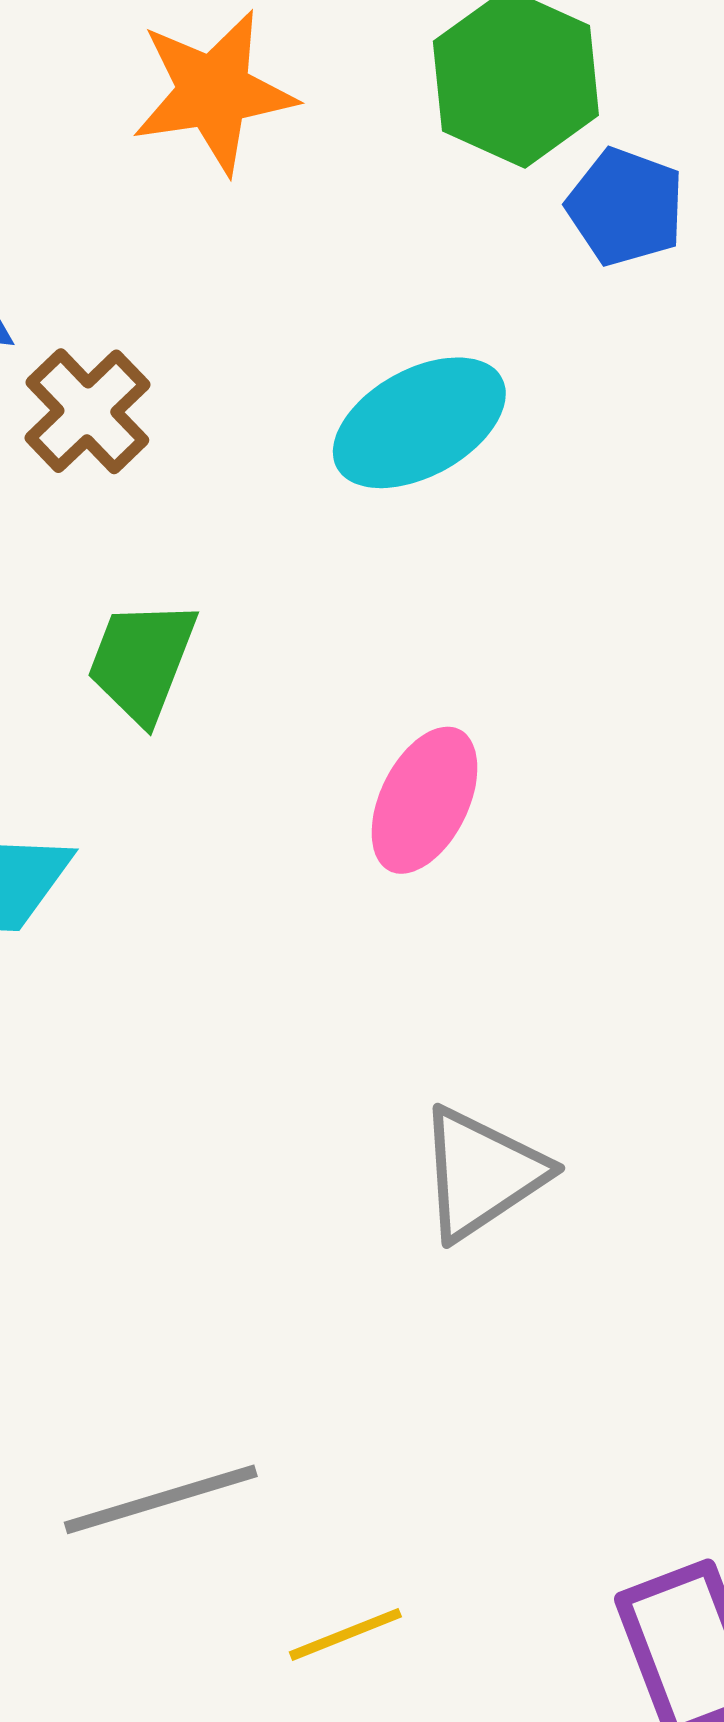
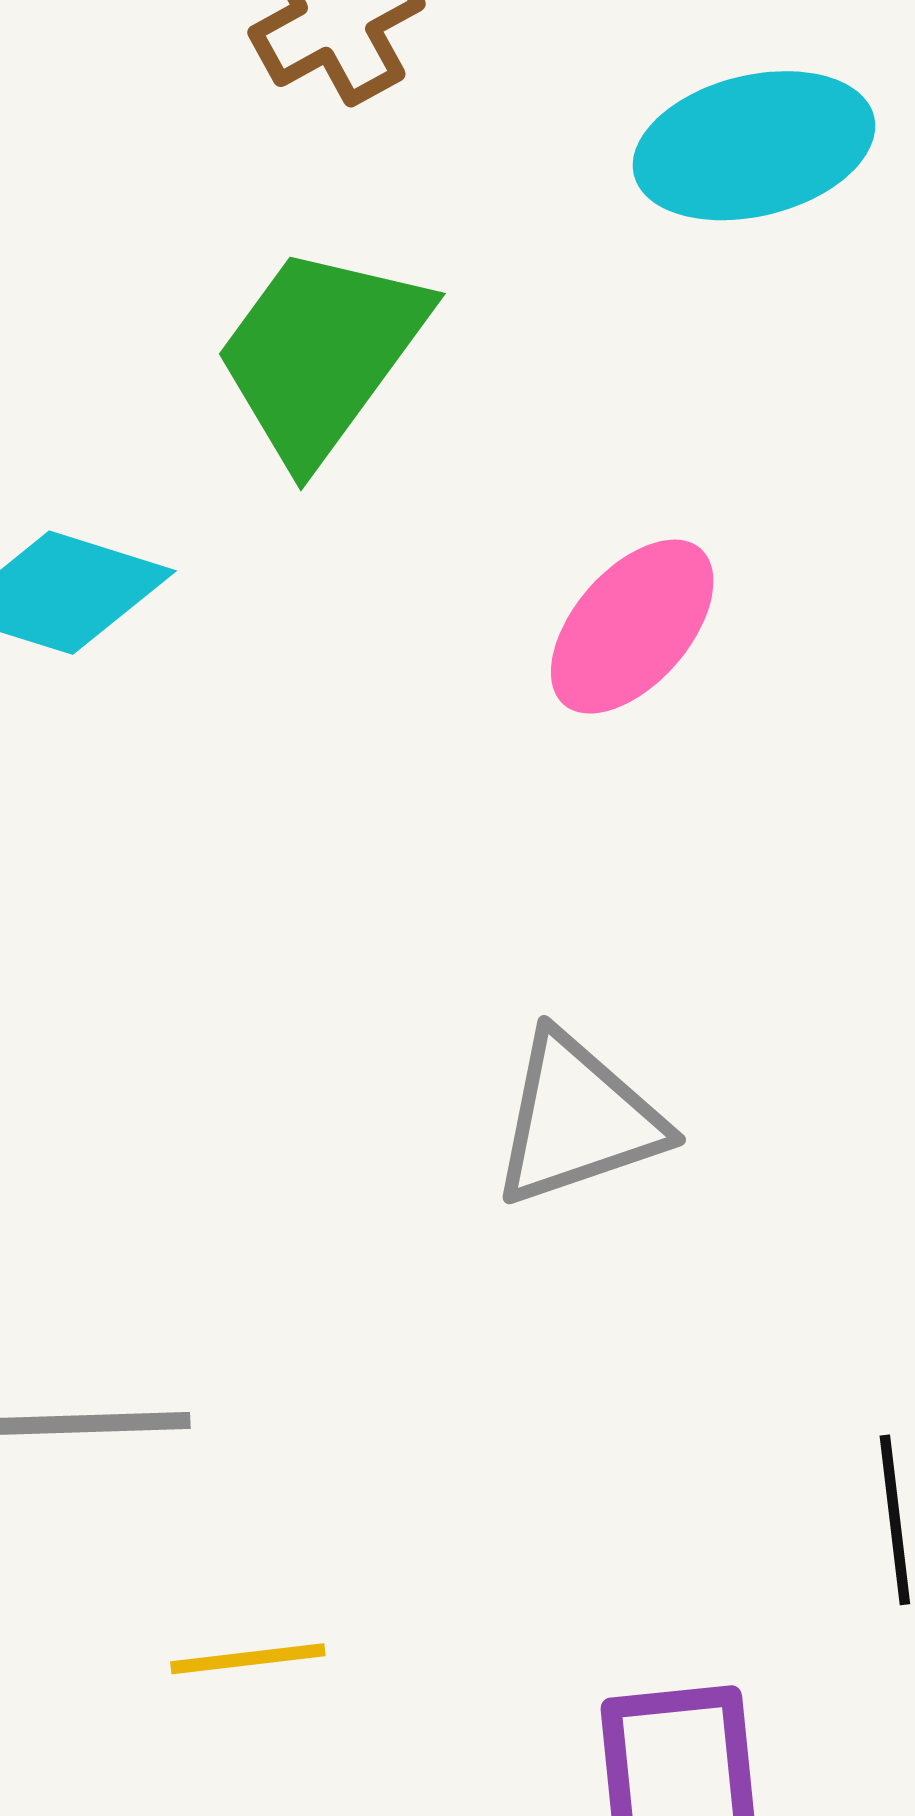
green trapezoid: (142, 661) -> (321, 354), size x1.4

